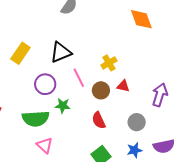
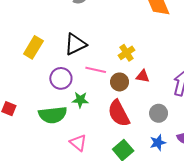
pink line: (79, 78) -> (96, 70), turned -48
red semicircle: (99, 120) -> (119, 113), size x1.5
pink triangle: (45, 145) -> (78, 143), moved

